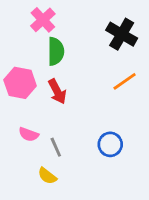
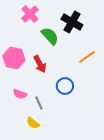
black cross: (122, 34) -> (72, 22), moved
green semicircle: (56, 51) -> (50, 36), moved, turned -42
blue circle: (110, 144) -> (65, 86), moved

